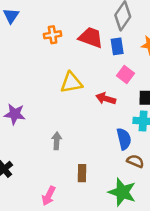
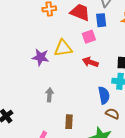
pink square: (125, 74) -> (89, 37), moved, turned 32
purple star: (15, 114) -> (41, 57), moved

